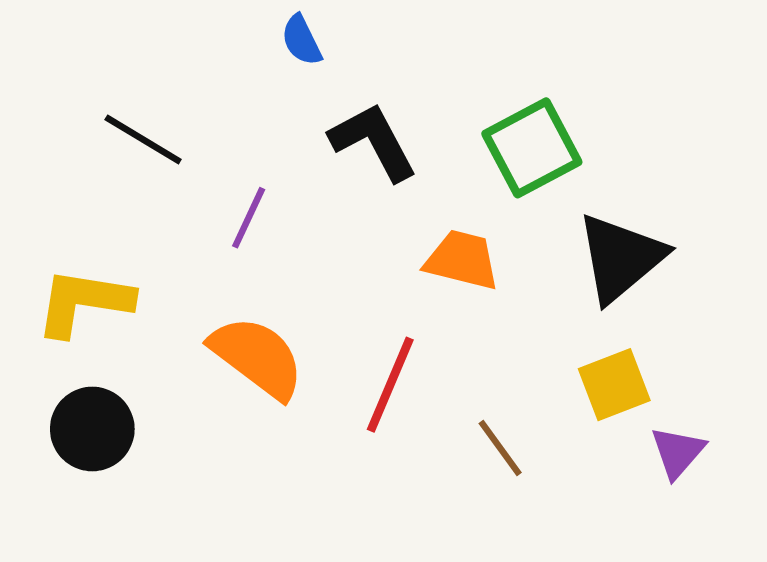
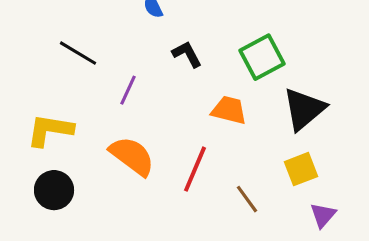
black L-shape: (373, 142) -> (187, 54), size x0.7
purple triangle: (678, 452) -> (323, 215), moved

